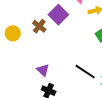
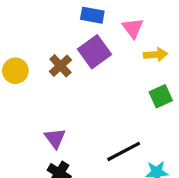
black line: (85, 72) -> (124, 151), turned -70

